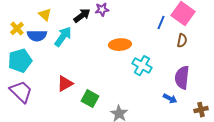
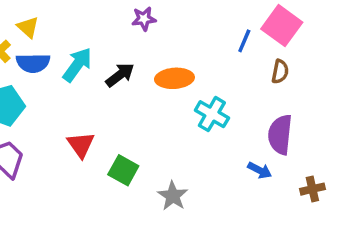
yellow triangle: (45, 15) -> (28, 27), moved
black arrow: (82, 16) -> (120, 75), moved
red triangle: (65, 84) -> (81, 145), turned -36

